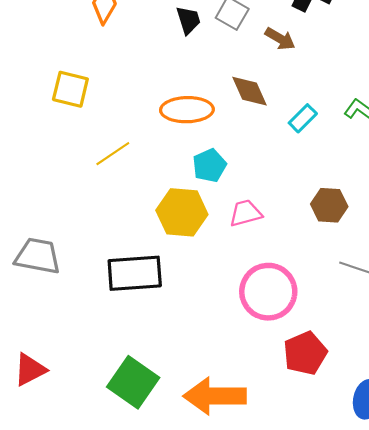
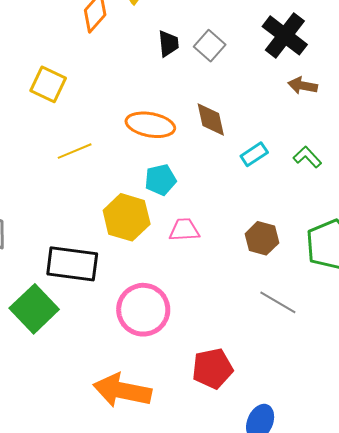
brown arrow: (280, 39) -> (303, 86), moved, turned 148
pink circle: (268, 292) -> (143, 310), moved
green square: (133, 382) -> (34, 309), moved

